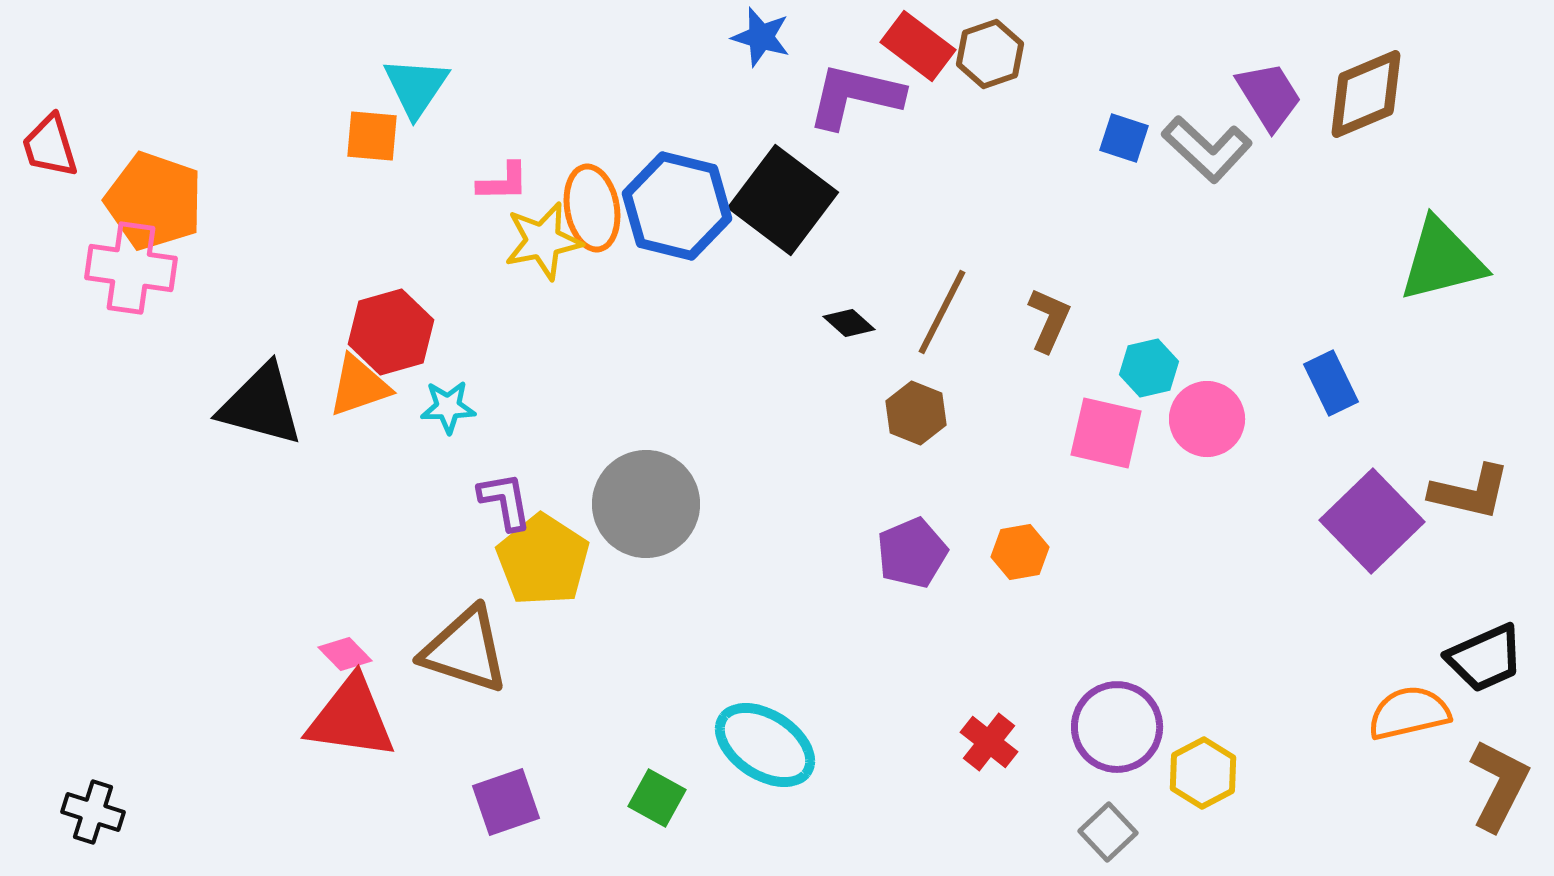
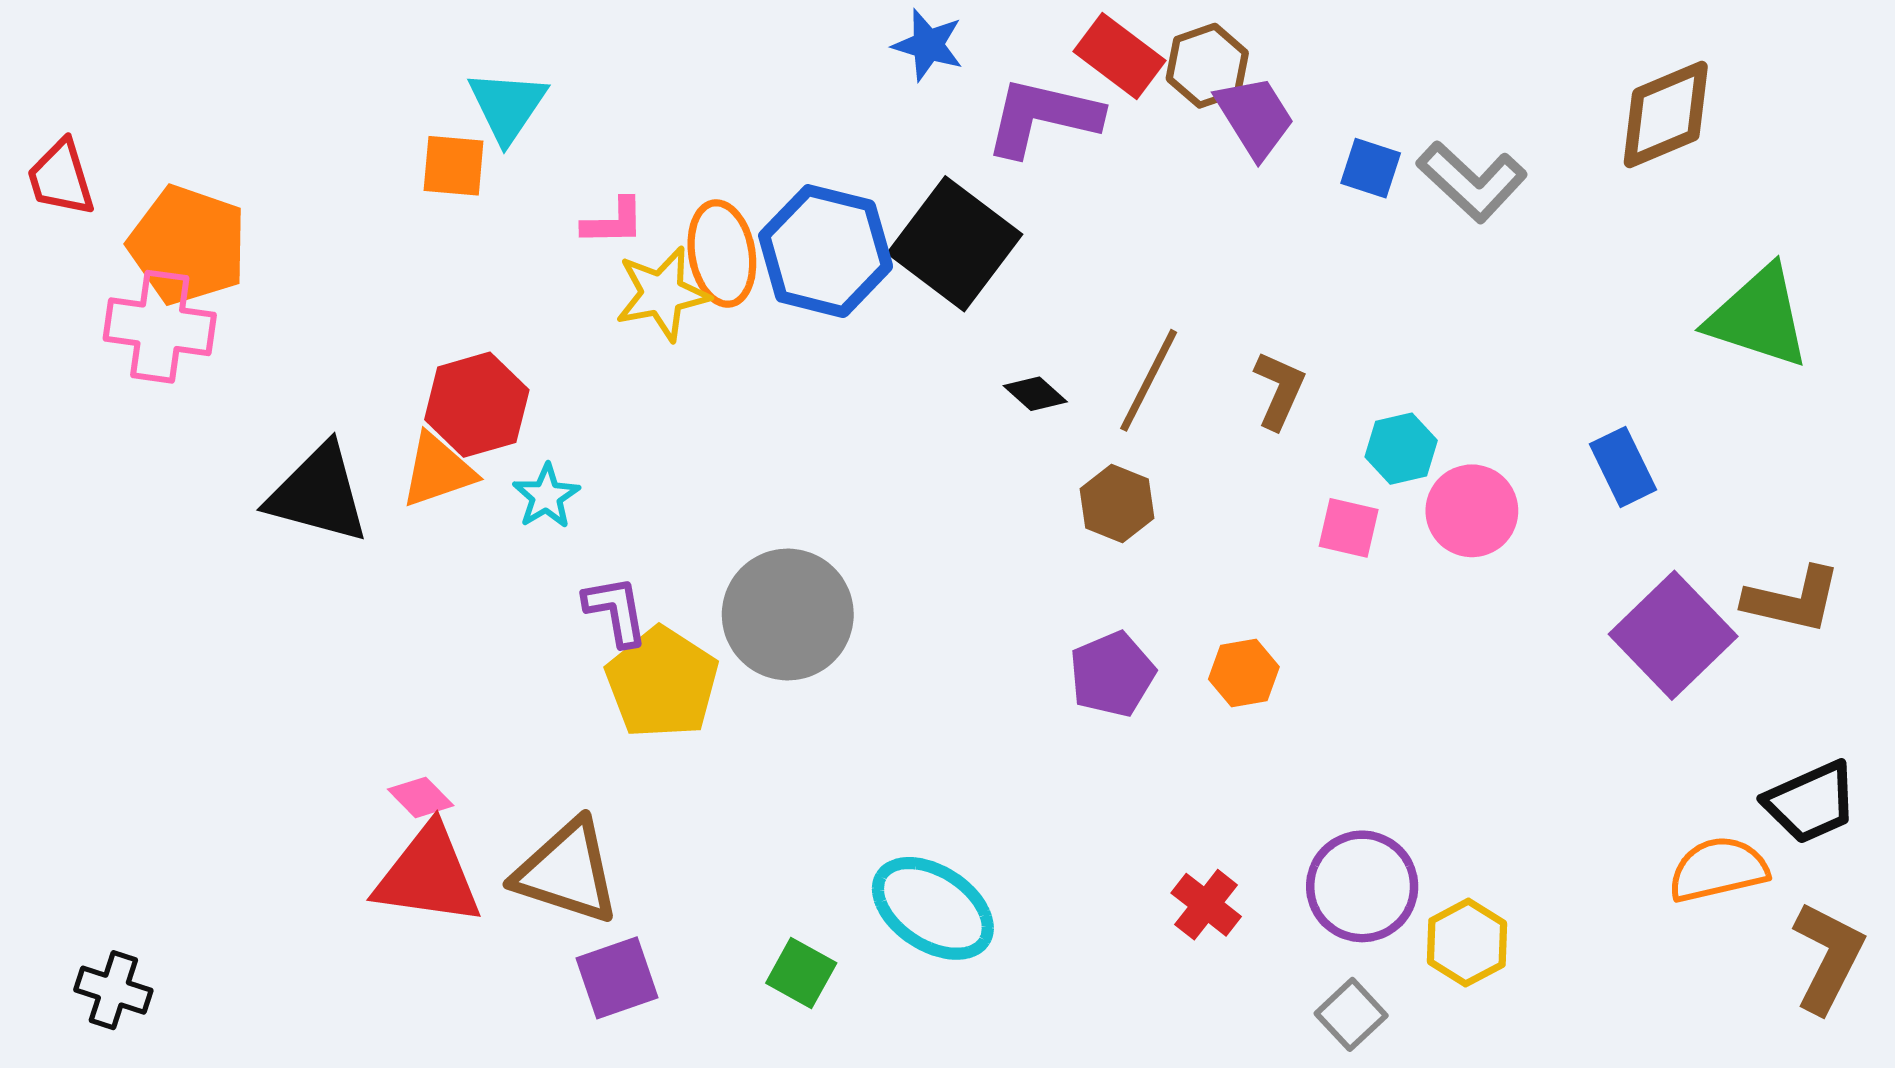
purple trapezoid: (1269, 96) -> (1255, 117), moved
green triangle: (1442, 260) -> (1758, 317), turned 32
cyan star: (448, 407) -> (546, 496), turned -30
pink square: (1106, 433) -> (1349, 528), size x0.7
brown triangle: (465, 650) -> (567, 872), moved

